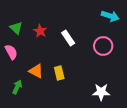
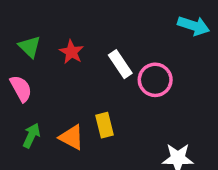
pink circle: (103, 46) -> (155, 80), moved
orange triangle: (36, 71) -> (71, 137), moved
green arrow: (17, 87) -> (31, 136), moved

